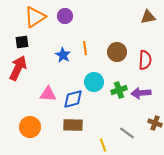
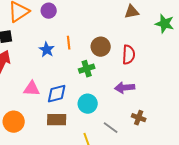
cyan circle: (94, 82) -> (88, 104), moved
green cross: (119, 90) -> (87, 69), moved

